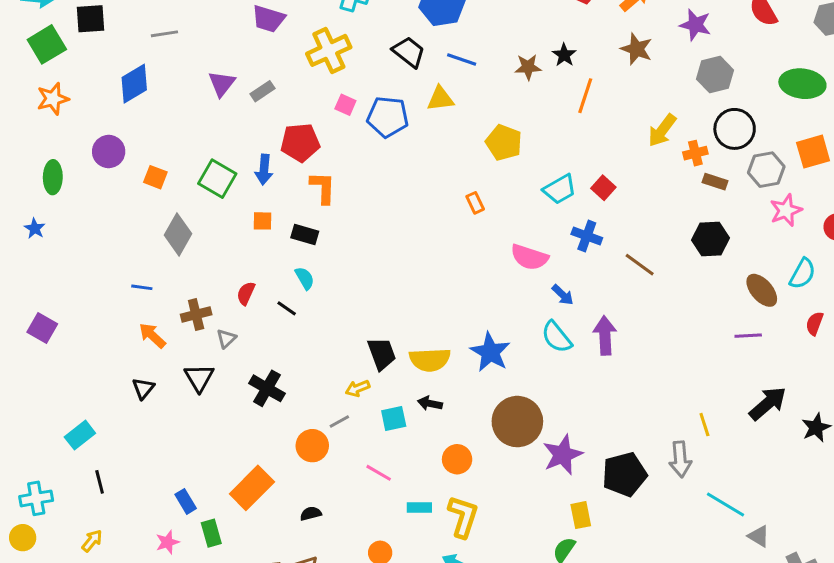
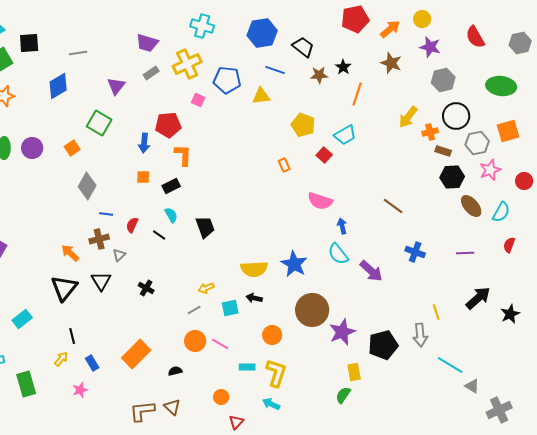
black trapezoid: (409, 52) -> (303, 47), moved
gray rectangle: (262, 91) -> (151, 73), moved
blue pentagon: (388, 117) -> (227, 80), moved
purple circle: (109, 152) -> (32, 148), moved
orange square: (155, 177) -> (72, 148), turned 35
green square: (217, 179) -> (99, 123), moved
red square: (603, 188) -> (324, 155), moved
cyan trapezoid: (560, 189) -> (345, 135), moved
black rectangle: (305, 234) -> (171, 186), turned -42
blue cross: (587, 236) -> (415, 252), moved
black hexagon: (710, 239) -> (452, 177), moved
blue line: (142, 287) -> (106, 214), moved
brown ellipse: (762, 290) -> (471, 206), moved
blue arrow: (563, 295) -> (342, 226), turned -147
purple arrow: (605, 336) -> (371, 271), moved, turned 135
black trapezoid: (382, 354) -> (205, 227), moved
black triangle: (143, 388) -> (64, 288), size x1.8
black cross: (267, 388) -> (146, 288), size x0.7
orange circle: (312, 446) -> (195, 341), moved
black line: (100, 482) -> (72, 336), moved
green rectangle: (211, 533) -> (26, 384), moved, size x1.4
yellow arrow: (92, 541) -> (61, 359), moved

